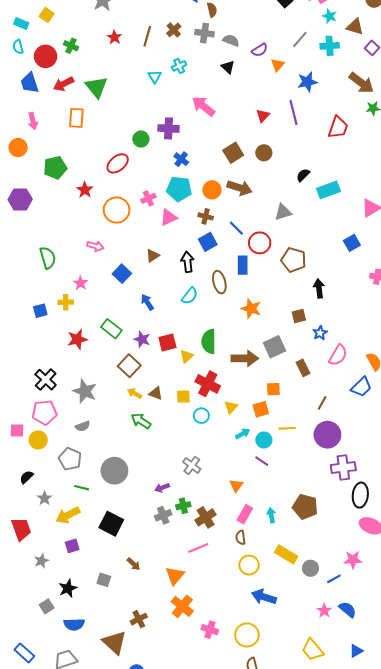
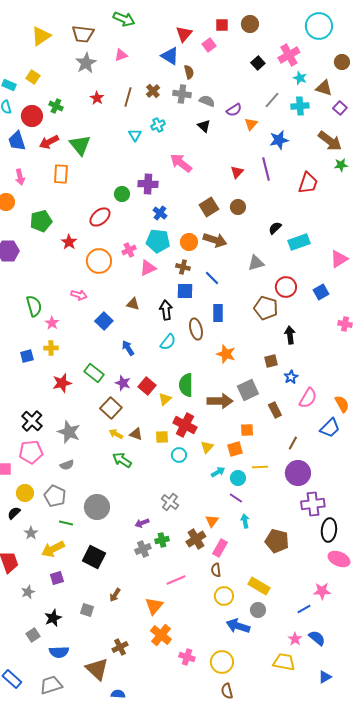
blue square: (208, 242) -> (185, 291), turned 30
red circle: (260, 243) -> (286, 287), moved
brown triangle: (153, 256) -> (133, 304), turned 48
pink star: (81, 283) -> (52, 323), moved
red square: (167, 343) -> (147, 386), turned -36
yellow circle: (38, 440) -> (25, 493), moved
cyan arrow: (271, 515) -> (245, 521), moved
brown cross: (206, 517) -> (196, 539), moved
brown arrow: (134, 564) -> (115, 595), turned 80
gray circle: (310, 568) -> (258, 610), moved
yellow trapezoid: (313, 650) -> (284, 662), moved, turned 140

